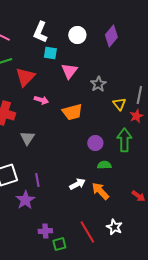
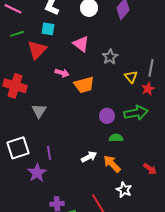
cyan square: (50, 53) -> (48, 29), moved
pink triangle: (69, 71) -> (81, 44), turned -30
pink arrow: (41, 100) -> (62, 73), moved
green arrow: (124, 140) -> (136, 113), turned 80
white star: (114, 227) -> (124, 190), moved

